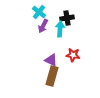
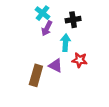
cyan arrow: (60, 29) -> (65, 43), moved
brown rectangle: (52, 76) -> (36, 75), moved

